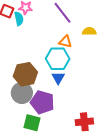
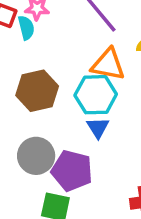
orange triangle: (65, 42) -> (108, 64), size x1.5
brown hexagon: (25, 74) -> (37, 91), moved

